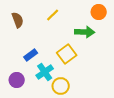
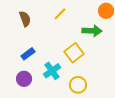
blue rectangle: (31, 55) -> (28, 54), moved
yellow circle: (61, 86) -> (78, 85), moved

